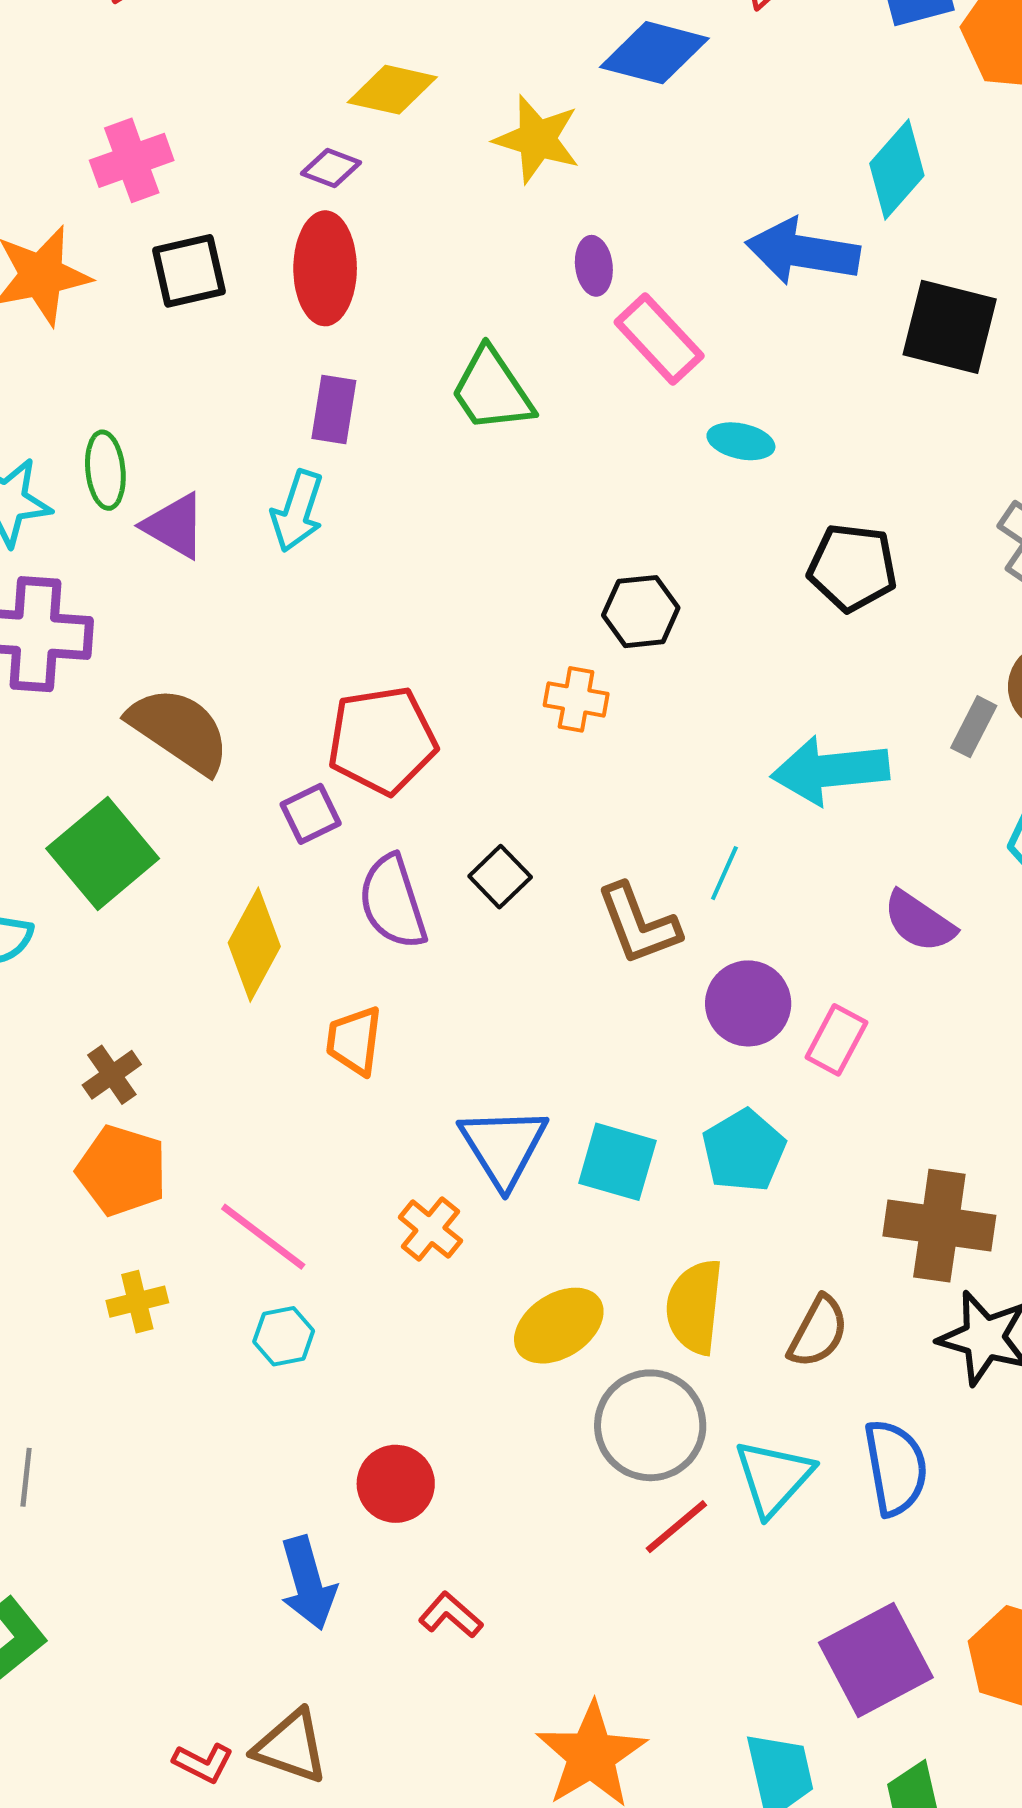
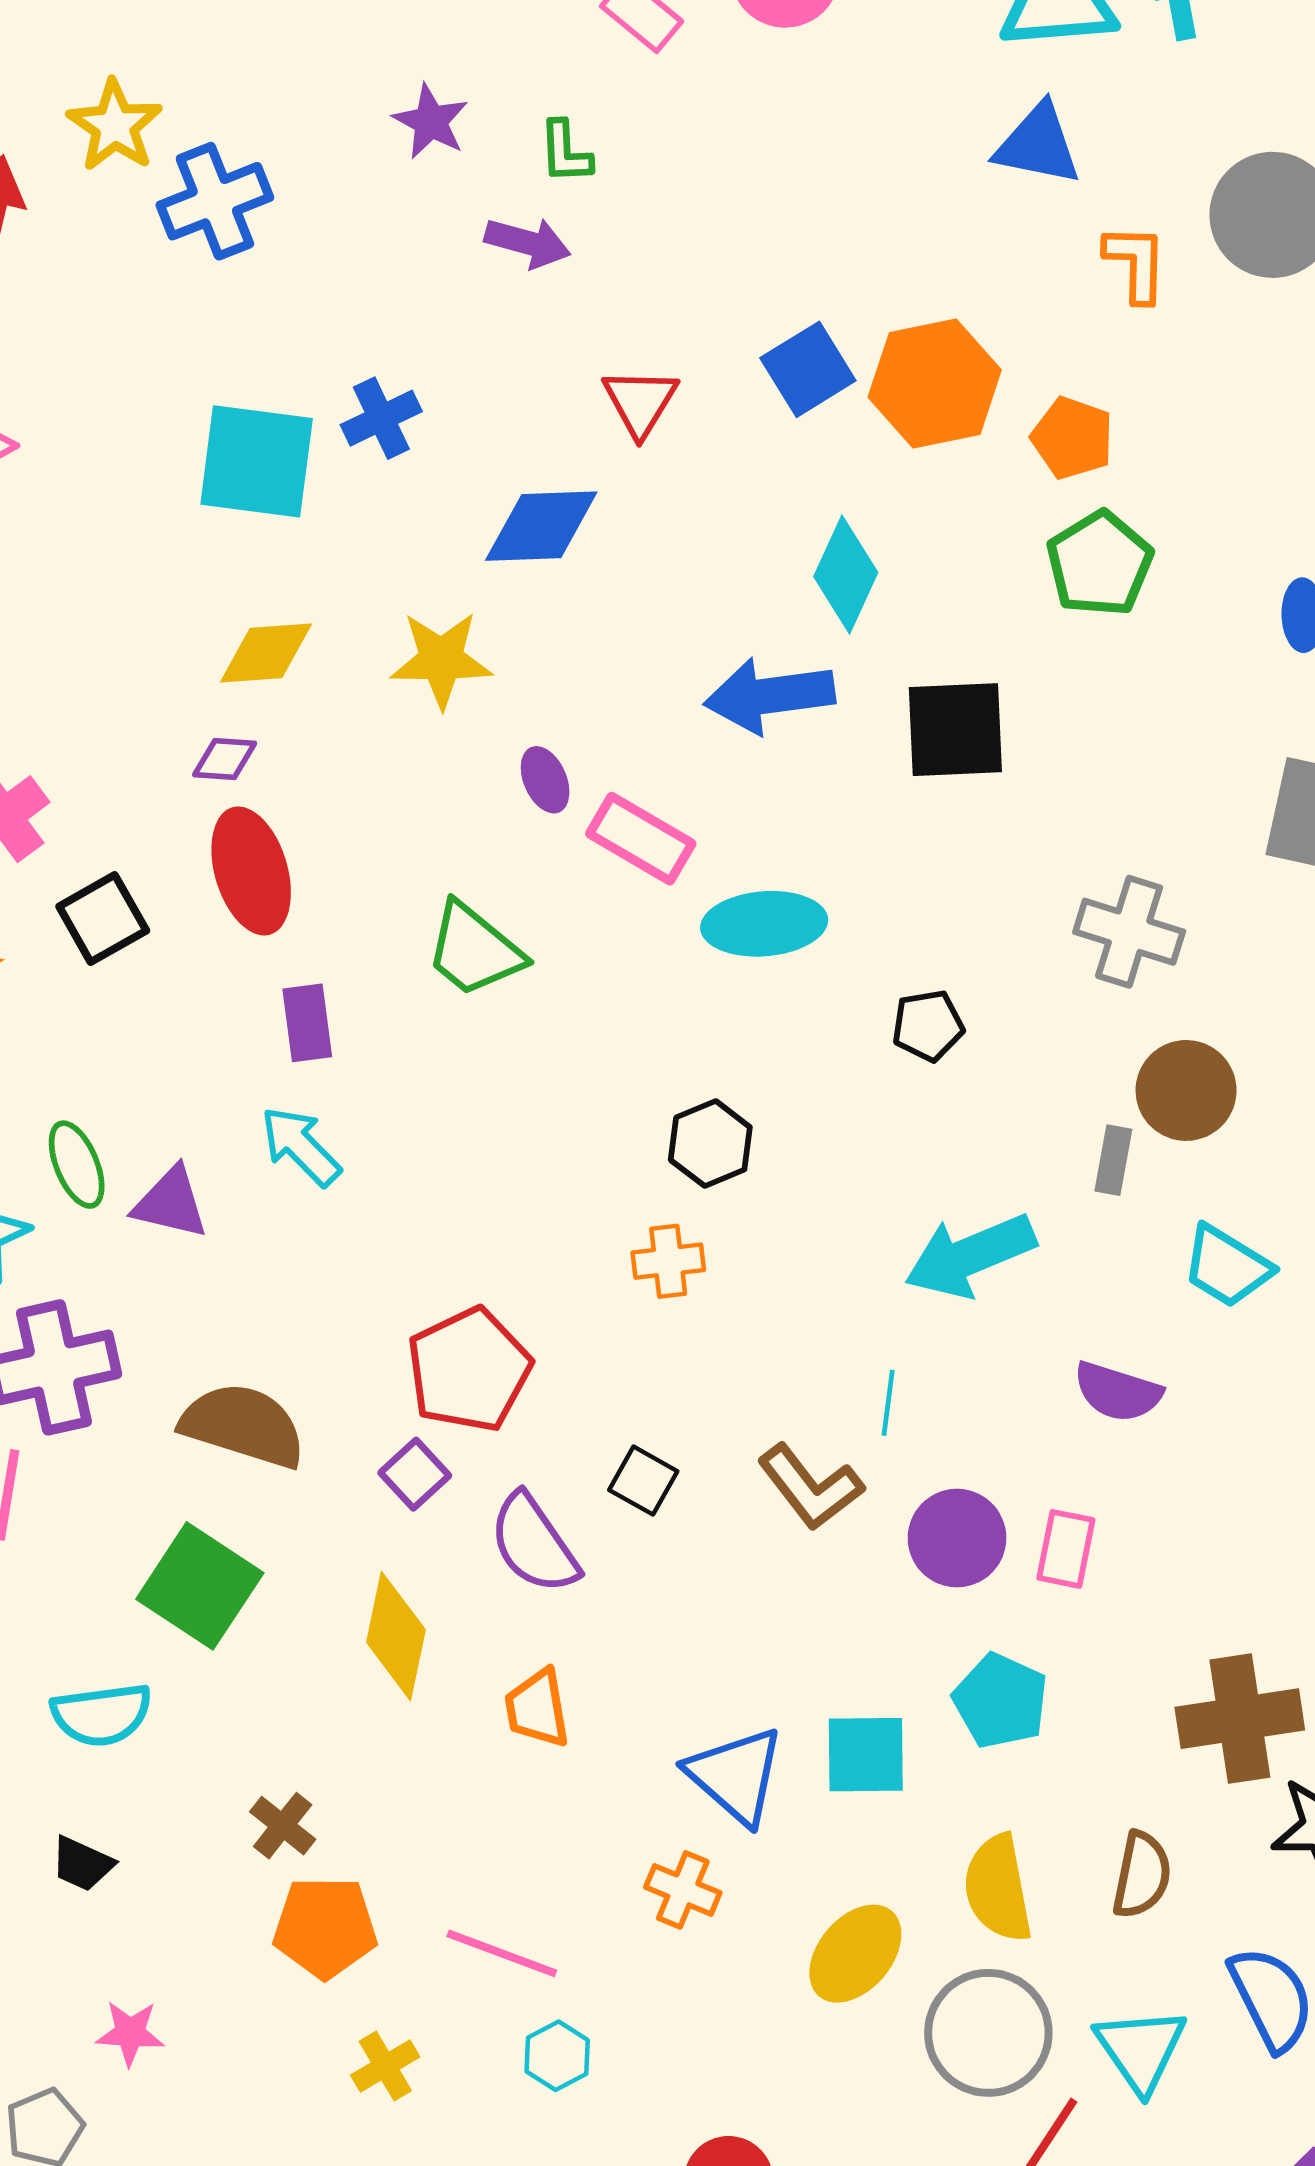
cyan ellipse: (741, 441) -> (764, 924), size x1.6
cyan arrow: (297, 511) -> (301, 1146), turned 134
black pentagon: (852, 567) -> (928, 1026), size x0.7

